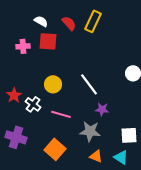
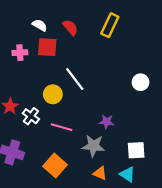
yellow rectangle: (93, 21) -> (110, 25), moved
white line: (89, 84) -> (75, 79), moved

